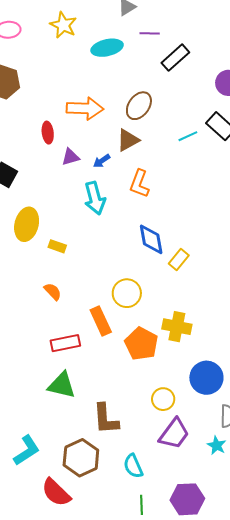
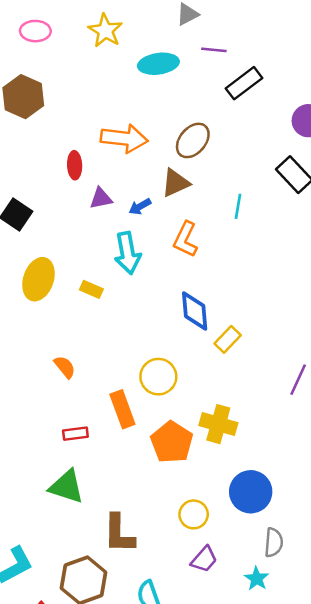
cyan line: (188, 136) -> (238, 206), moved, turned -60
yellow rectangle: (57, 246) -> (91, 289), moved
red rectangle: (65, 343) -> (75, 434), size x0.7
purple trapezoid: (174, 434) -> (204, 559), size x0.7

